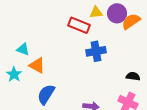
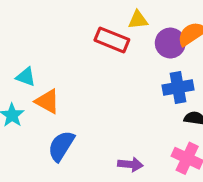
purple circle: (117, 13) -> (170, 43), moved
blue cross: (96, 51) -> (178, 88), moved

